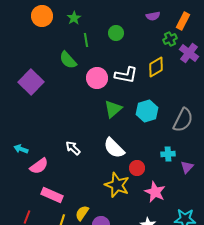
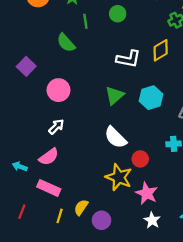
pink circle: (97, 78) -> (58, 90), moved
purple square: (31, 82) -> (26, 66), size x0.7
white arrow: (73, 148) -> (56, 127), moved, turned 91
cyan arrow: (21, 149) -> (20, 166), moved
pink semicircle: (39, 166) -> (49, 157), moved
pink star: (155, 192) -> (147, 193), moved

